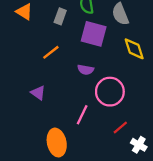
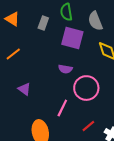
orange line: (51, 52) -> (13, 54), moved
red line: (120, 127) -> (88, 126), moved

